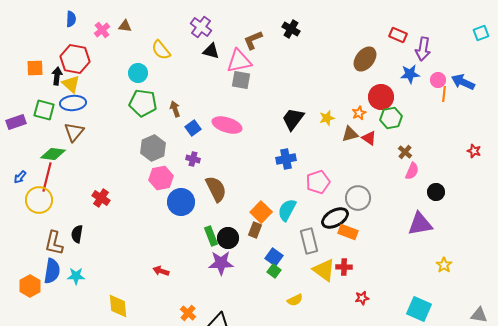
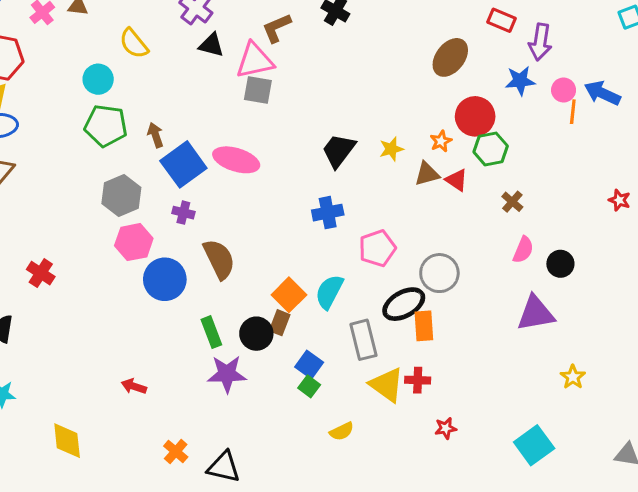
blue square: (193, 128) -> (183, 164), size x1.8
pink semicircle: (412, 171) -> (523, 250), moved
orange rectangle: (348, 232) -> (424, 326), turned 66
black circle: (228, 238) -> (256, 334), moved
cyan square: (419, 309) -> (534, 445), turned 30

